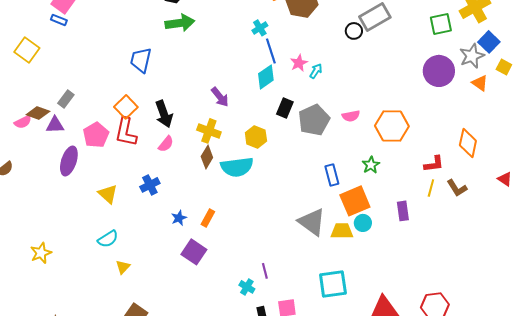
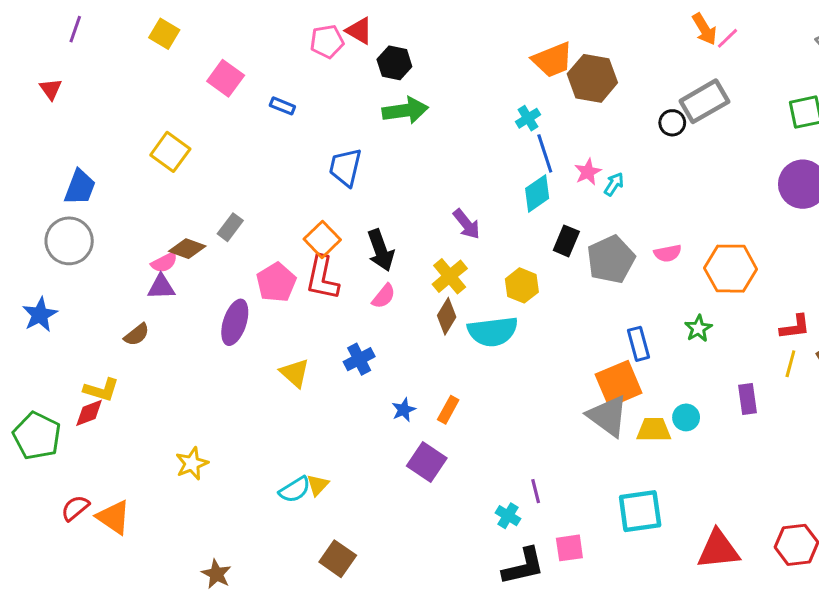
blue rectangle: (59, 20) -> (282, 106), moved
purple triangle: (55, 125) -> (161, 287), moved
yellow cross: (209, 131) -> (450, 276), turned 30
orange square: (355, 201) -> (619, 384), moved
cyan semicircle: (108, 239) -> (295, 490), moved

